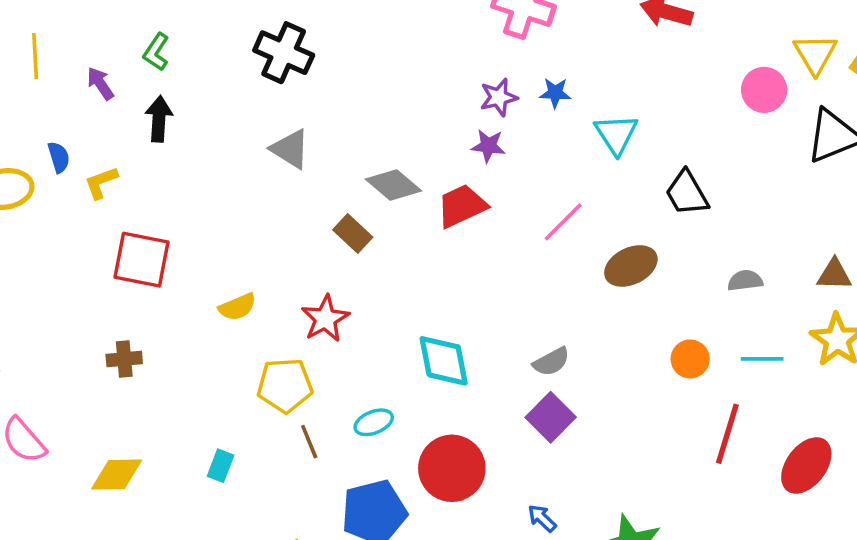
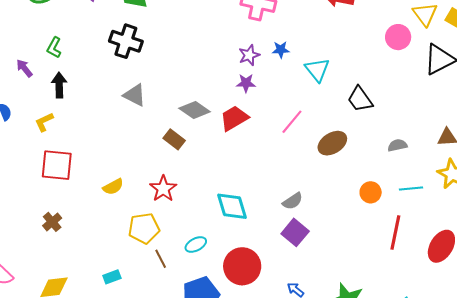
yellow L-shape: (101, 182) -> (44, 122), moved
brown cross: (124, 359) -> (52, 222), turned -30
cyan rectangle: (221, 466) -> (112, 277), turned 54

